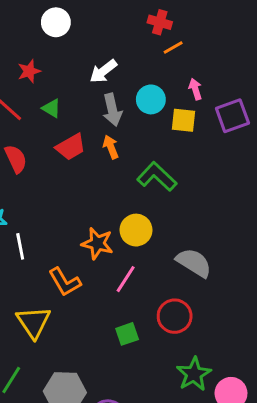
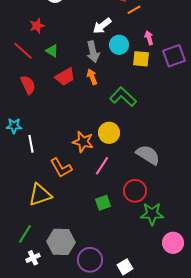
white arrow: (103, 71) -> (102, 26), moved
yellow triangle: (34, 322) -> (40, 195), turned 45
green star: (194, 374) -> (152, 214), moved, turned 30

